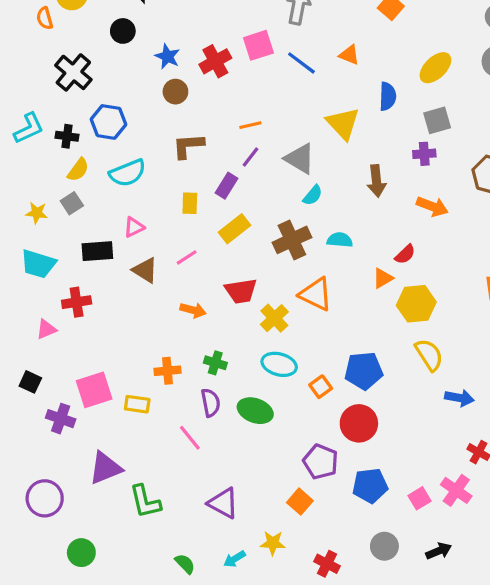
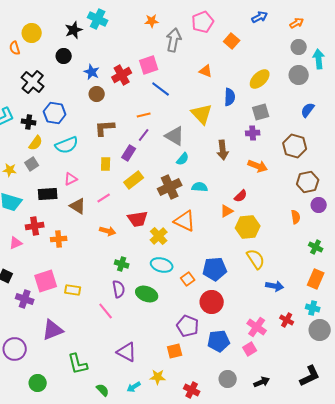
blue line: (301, 63) -> (161, 89), moved
orange cross: (167, 371) -> (59, 239), moved
pink cross: (456, 490) -> (257, 327), moved
green L-shape: (145, 502) -> (78, 364), moved
orange square: (300, 502) -> (175, 351), turned 35

